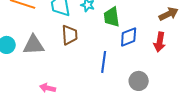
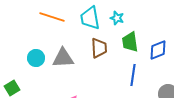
green trapezoid: (112, 17) -> (130, 42), moved

